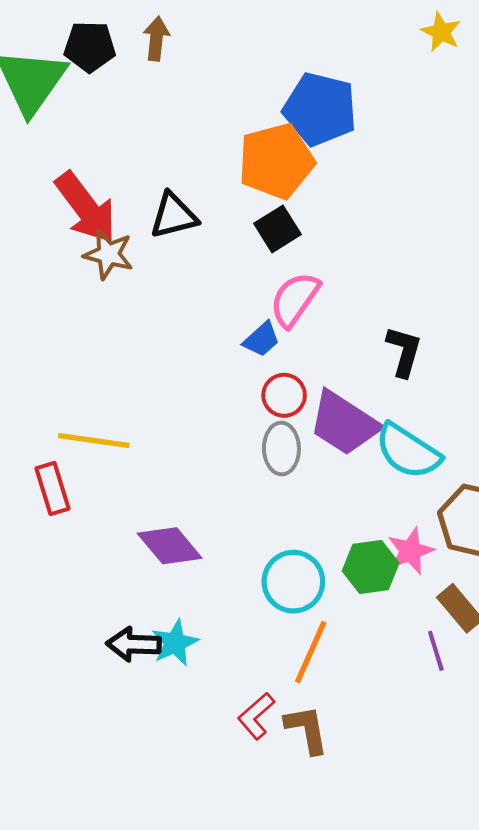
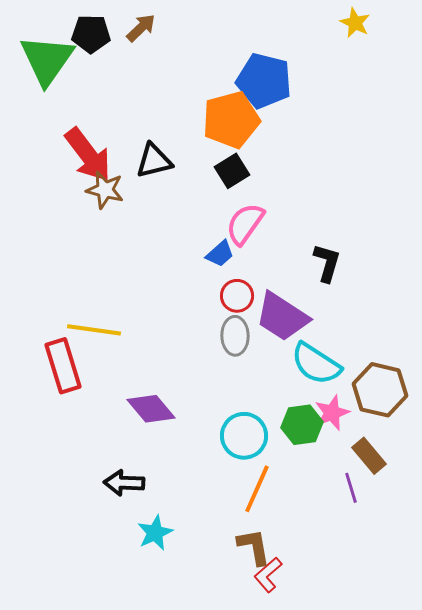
brown arrow: (156, 39) -> (141, 28), turned 40
cyan semicircle: (408, 451) -> (316, 364), moved
red rectangle: (53, 488) -> (63, 366), size x1.4
cyan star: (175, 643) -> (155, 533), moved
red L-shape: (256, 716) -> (268, 575), moved

